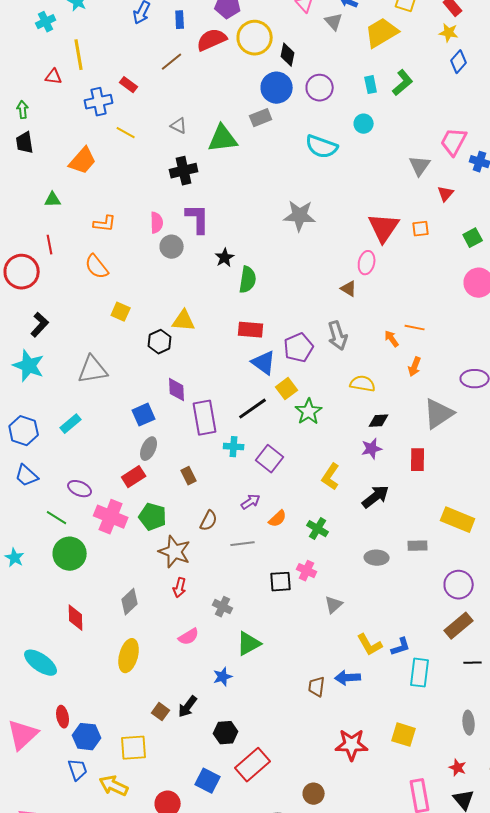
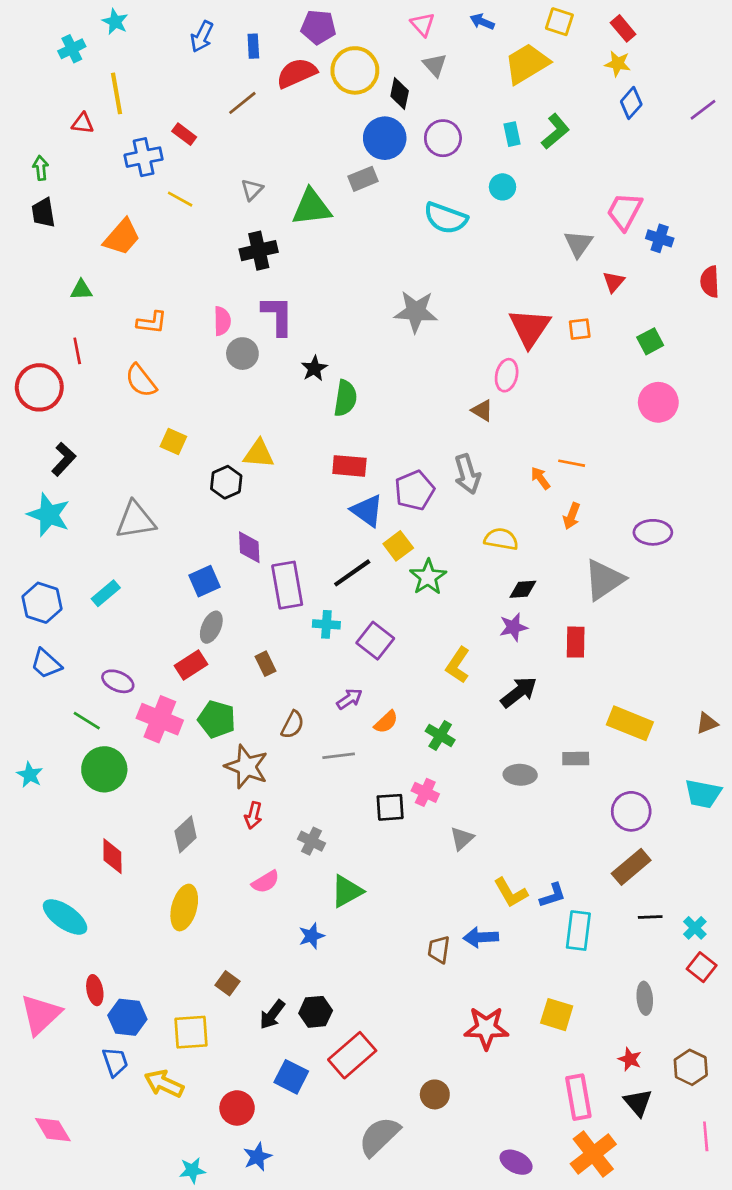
gray triangle: (334, 22) -> (435, 65), moved
gray triangle: (179, 126) -> (252, 190), turned 48
black arrow: (188, 707) -> (272, 1015), moved

